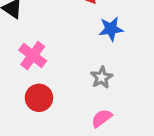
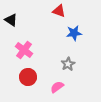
pink semicircle: (102, 118) -> (57, 87), moved

